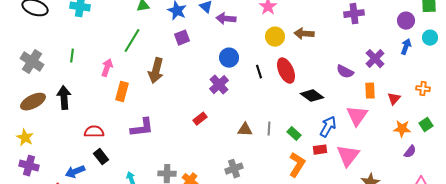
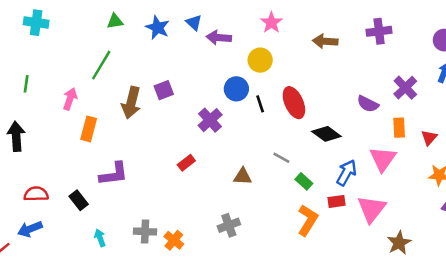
brown arrow: (304, 34) -> (325, 41), moved
yellow circle: (275, 37) -> (260, 60), moved
purple square: (182, 38) -> (164, 90), moved
blue circle: (229, 58) -> (236, 89), moved
gray line: (269, 129) -> (281, 158), moved, turned -64
red semicircle: (94, 132) -> (36, 194), moved
black rectangle: (101, 157) -> (79, 200), moved

